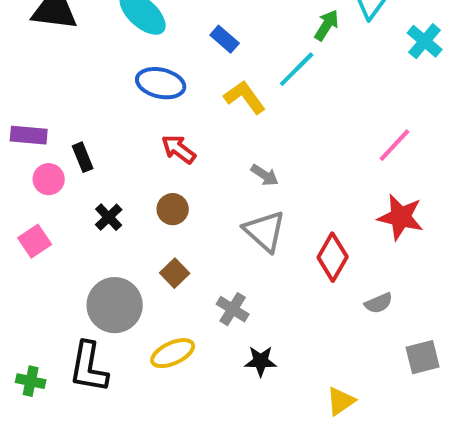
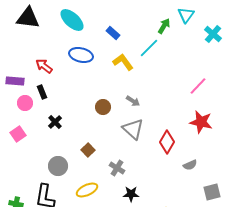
red arrow: (179, 149) -> (44, 66), moved
brown circle: (173, 209) -> (103, 107), moved
gray circle: (115, 305) -> (58, 166), size x0.7

